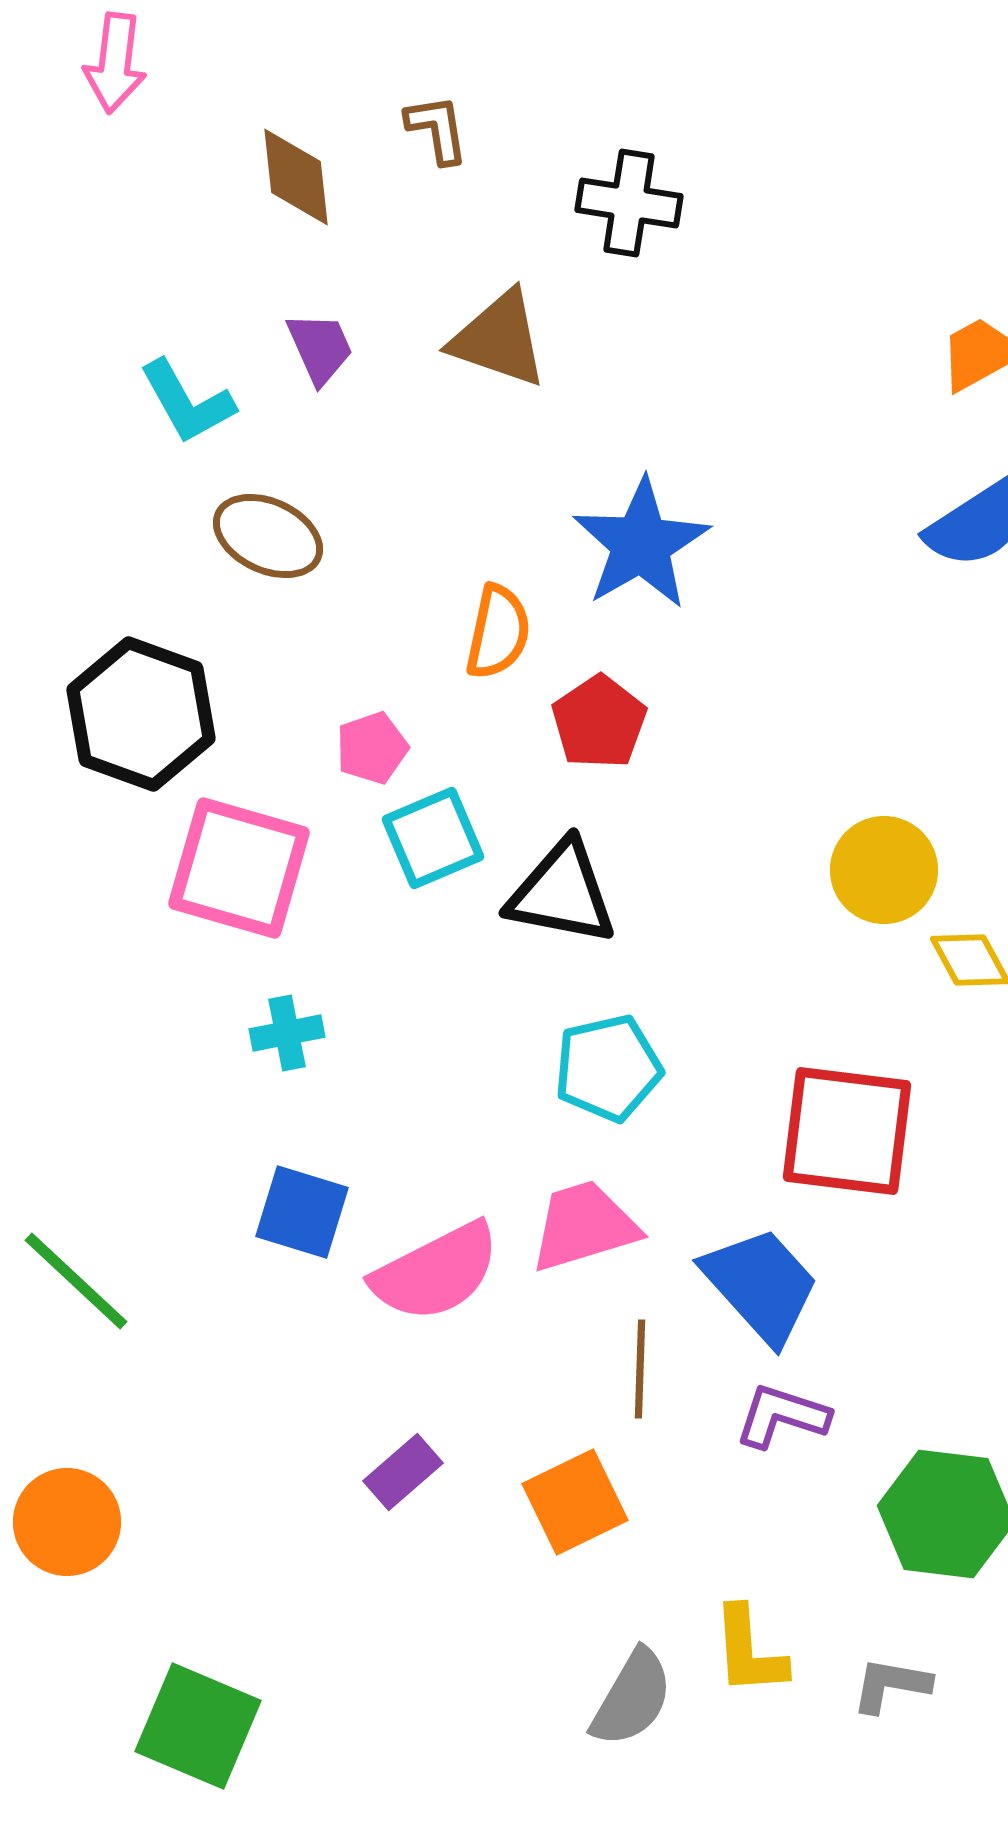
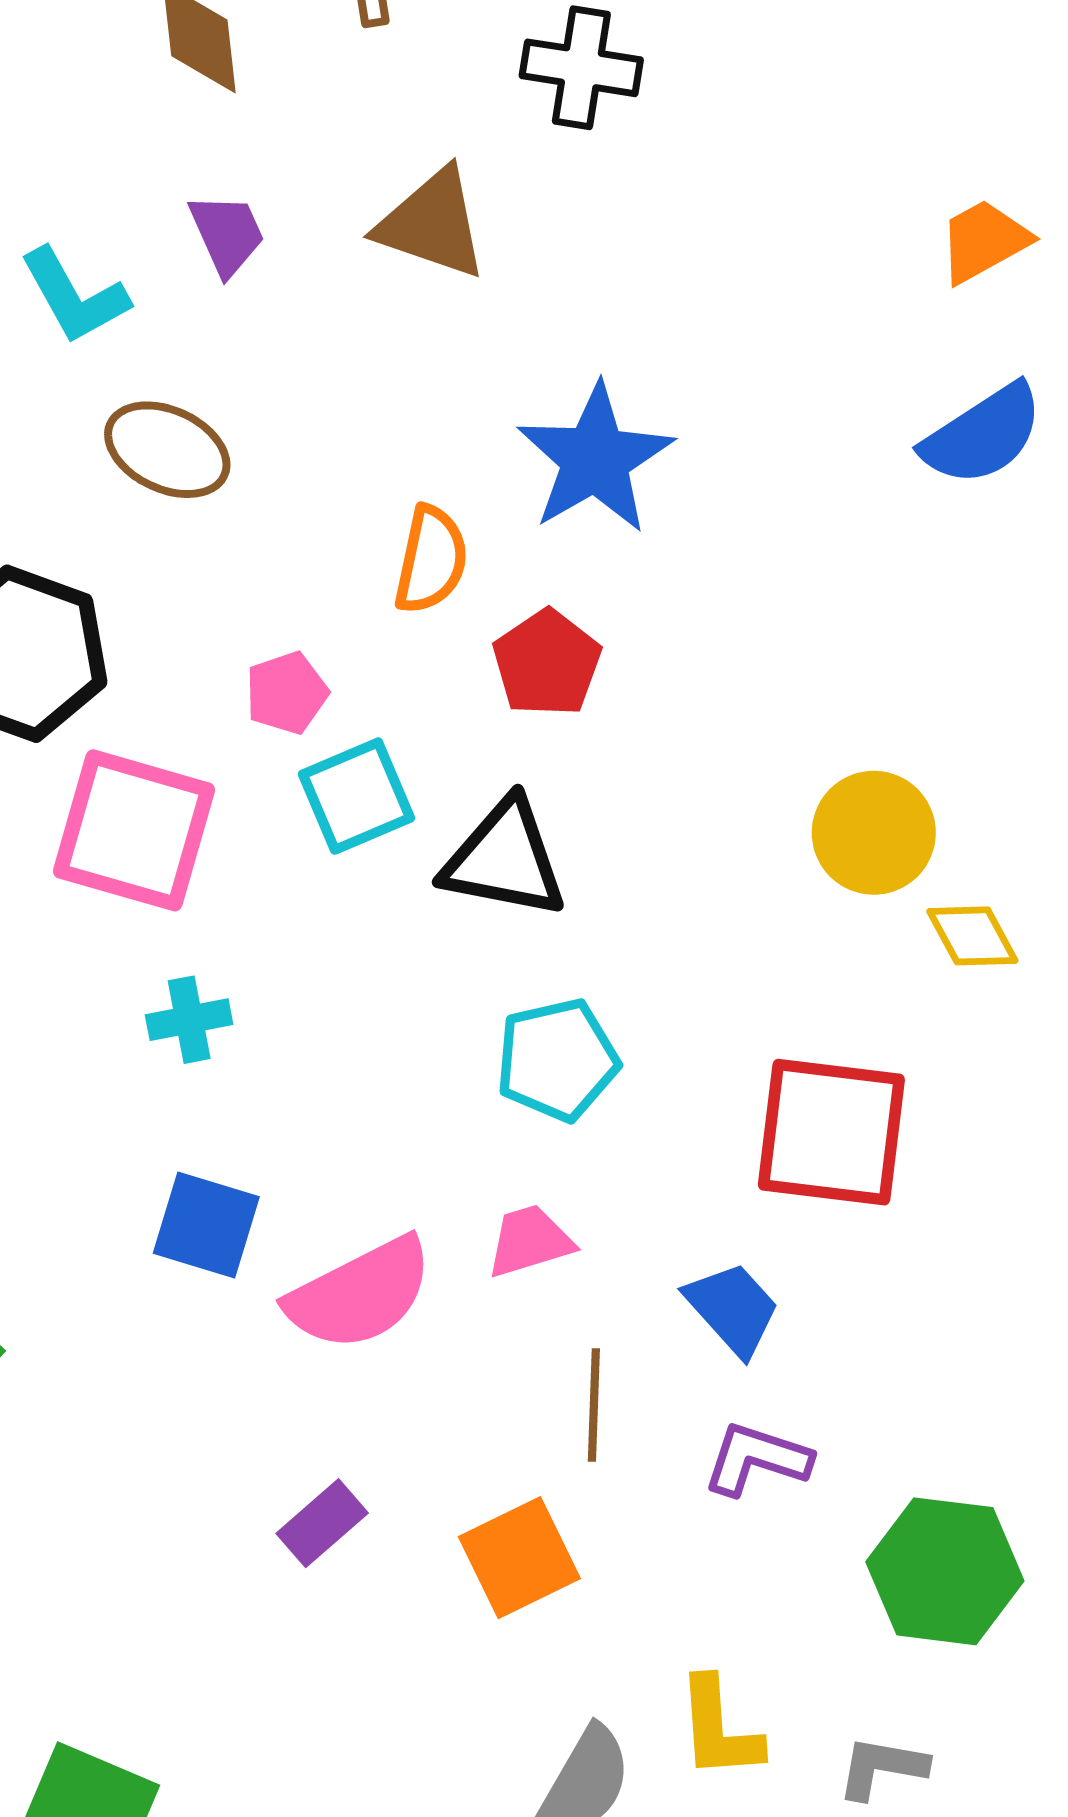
pink trapezoid: (584, 1226) -> (530, 1241), size x0.7
blue trapezoid: (761, 1285) -> (733, 1309), size x0.7

